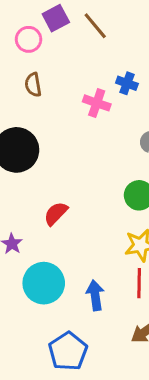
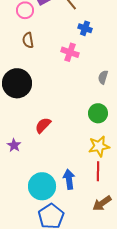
blue cross: (127, 83) -> (85, 28), moved
cyan circle: (44, 283) -> (42, 186), moved

